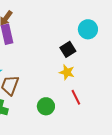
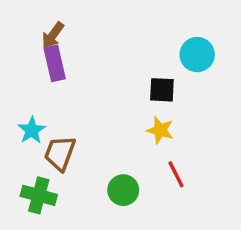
black square: (68, 49) -> (162, 90), turned 35

